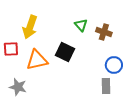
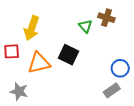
brown cross: (104, 32) -> (106, 18), moved
gray rectangle: (106, 86) -> (112, 90), turned 56

